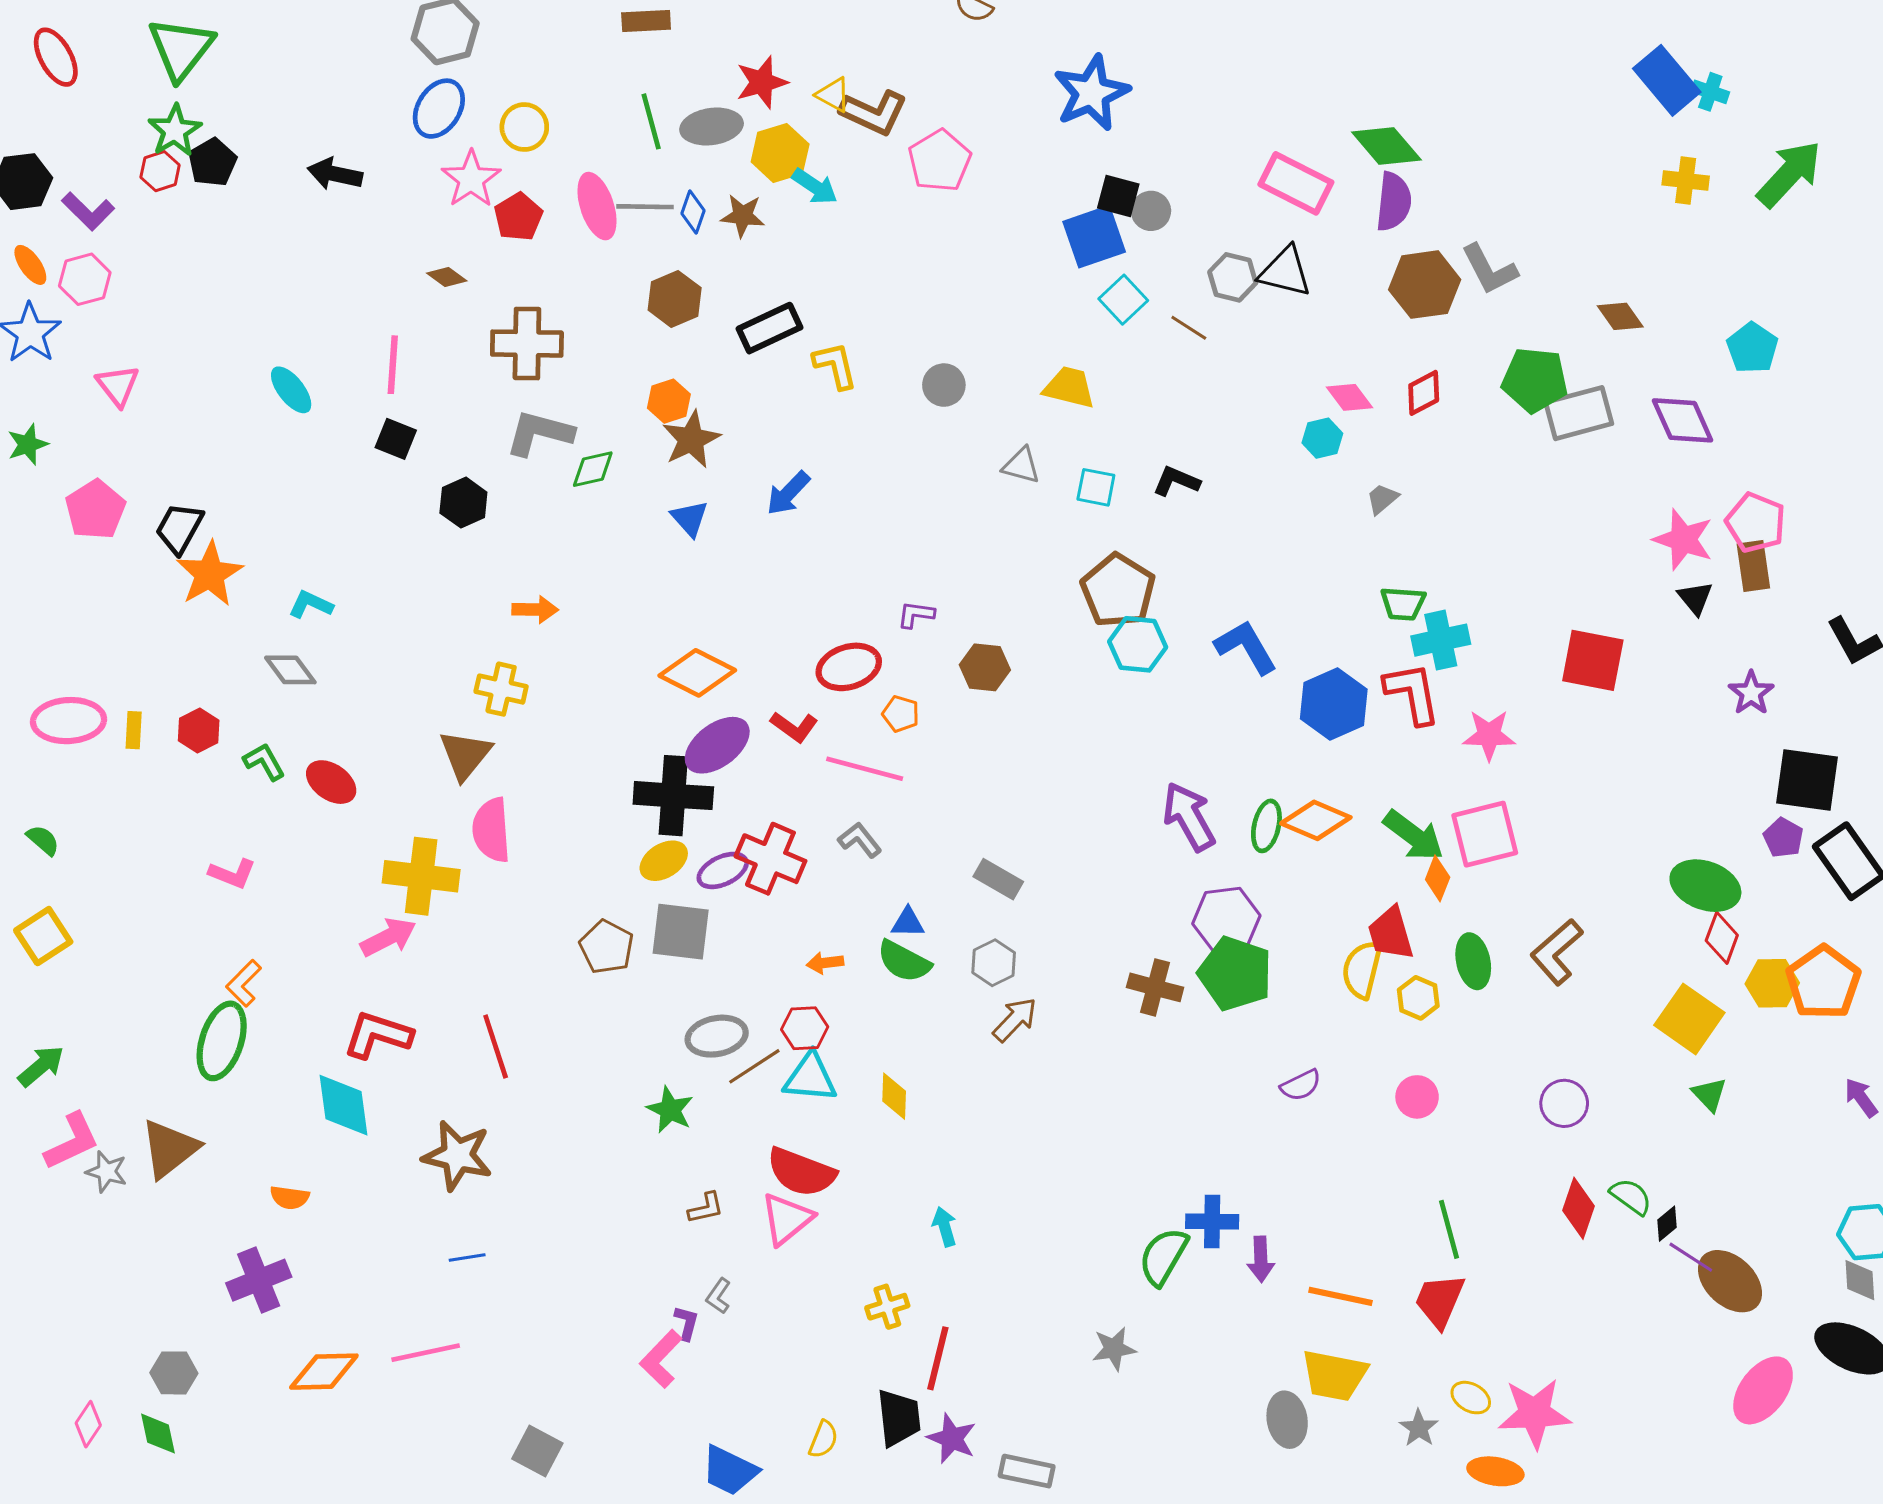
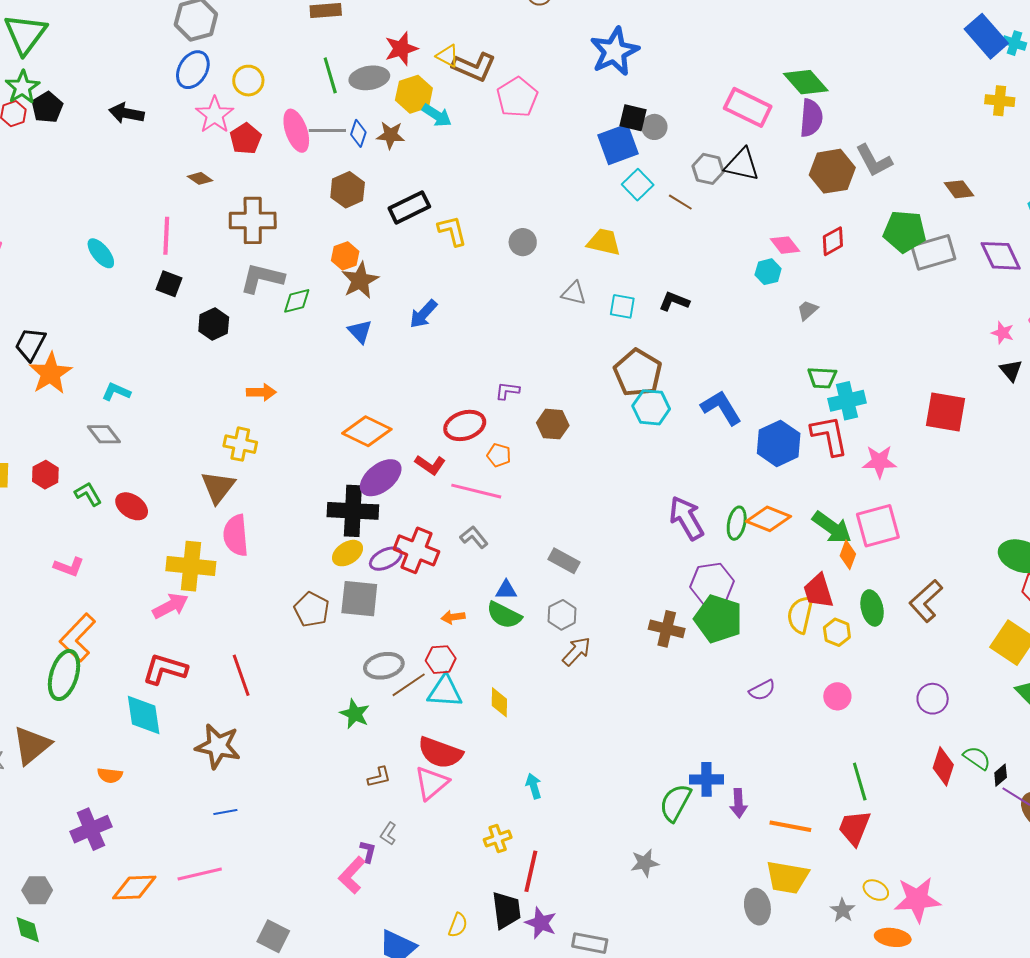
pink star: (1683, 539) -> (1003, 333), size x0.6
orange L-shape: (244, 983) -> (78, 637), size x1.6

